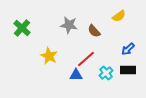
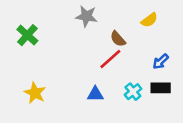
gray star: (69, 25) -> (86, 16), moved
yellow star: (49, 56) -> (35, 93), moved
red line: (86, 59) -> (110, 59), moved

